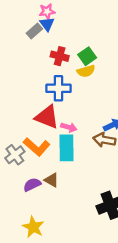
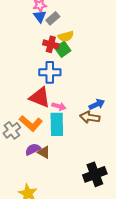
gray rectangle: (34, 31) -> (53, 18), moved
green square: (87, 56) -> (63, 49), moved
yellow semicircle: (86, 71) -> (66, 36), moved
purple semicircle: (32, 185) -> (33, 149), moved

